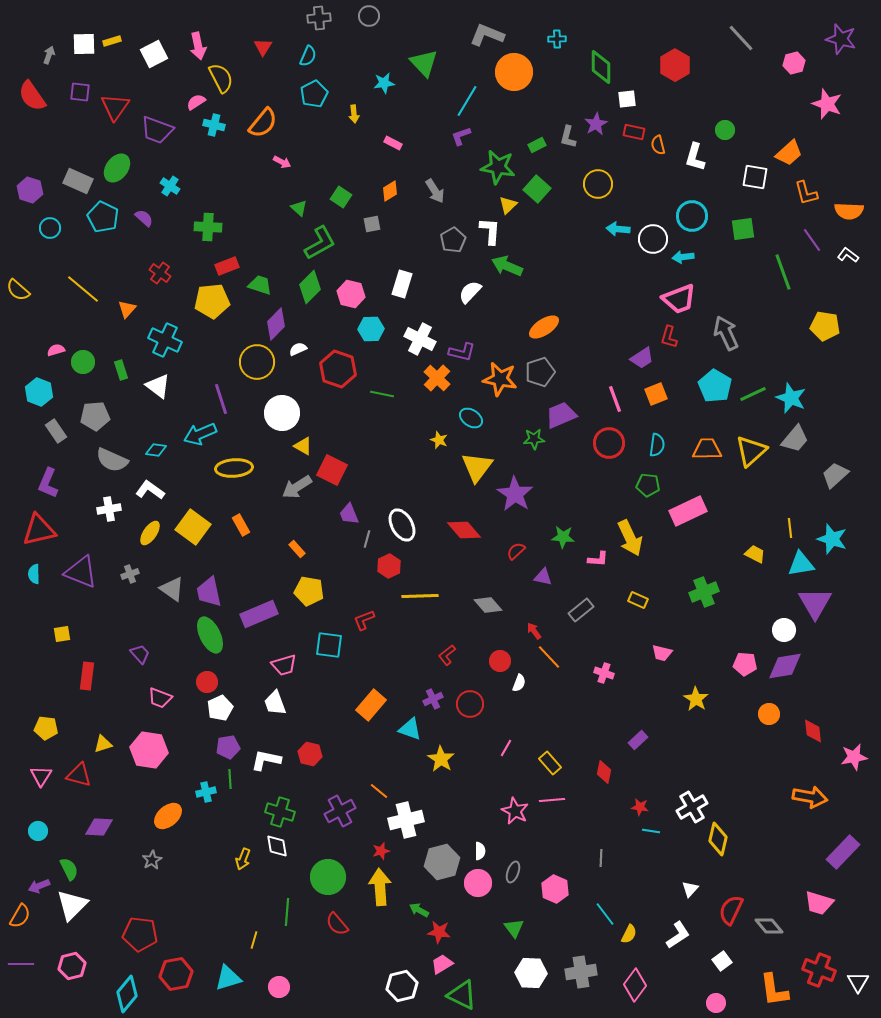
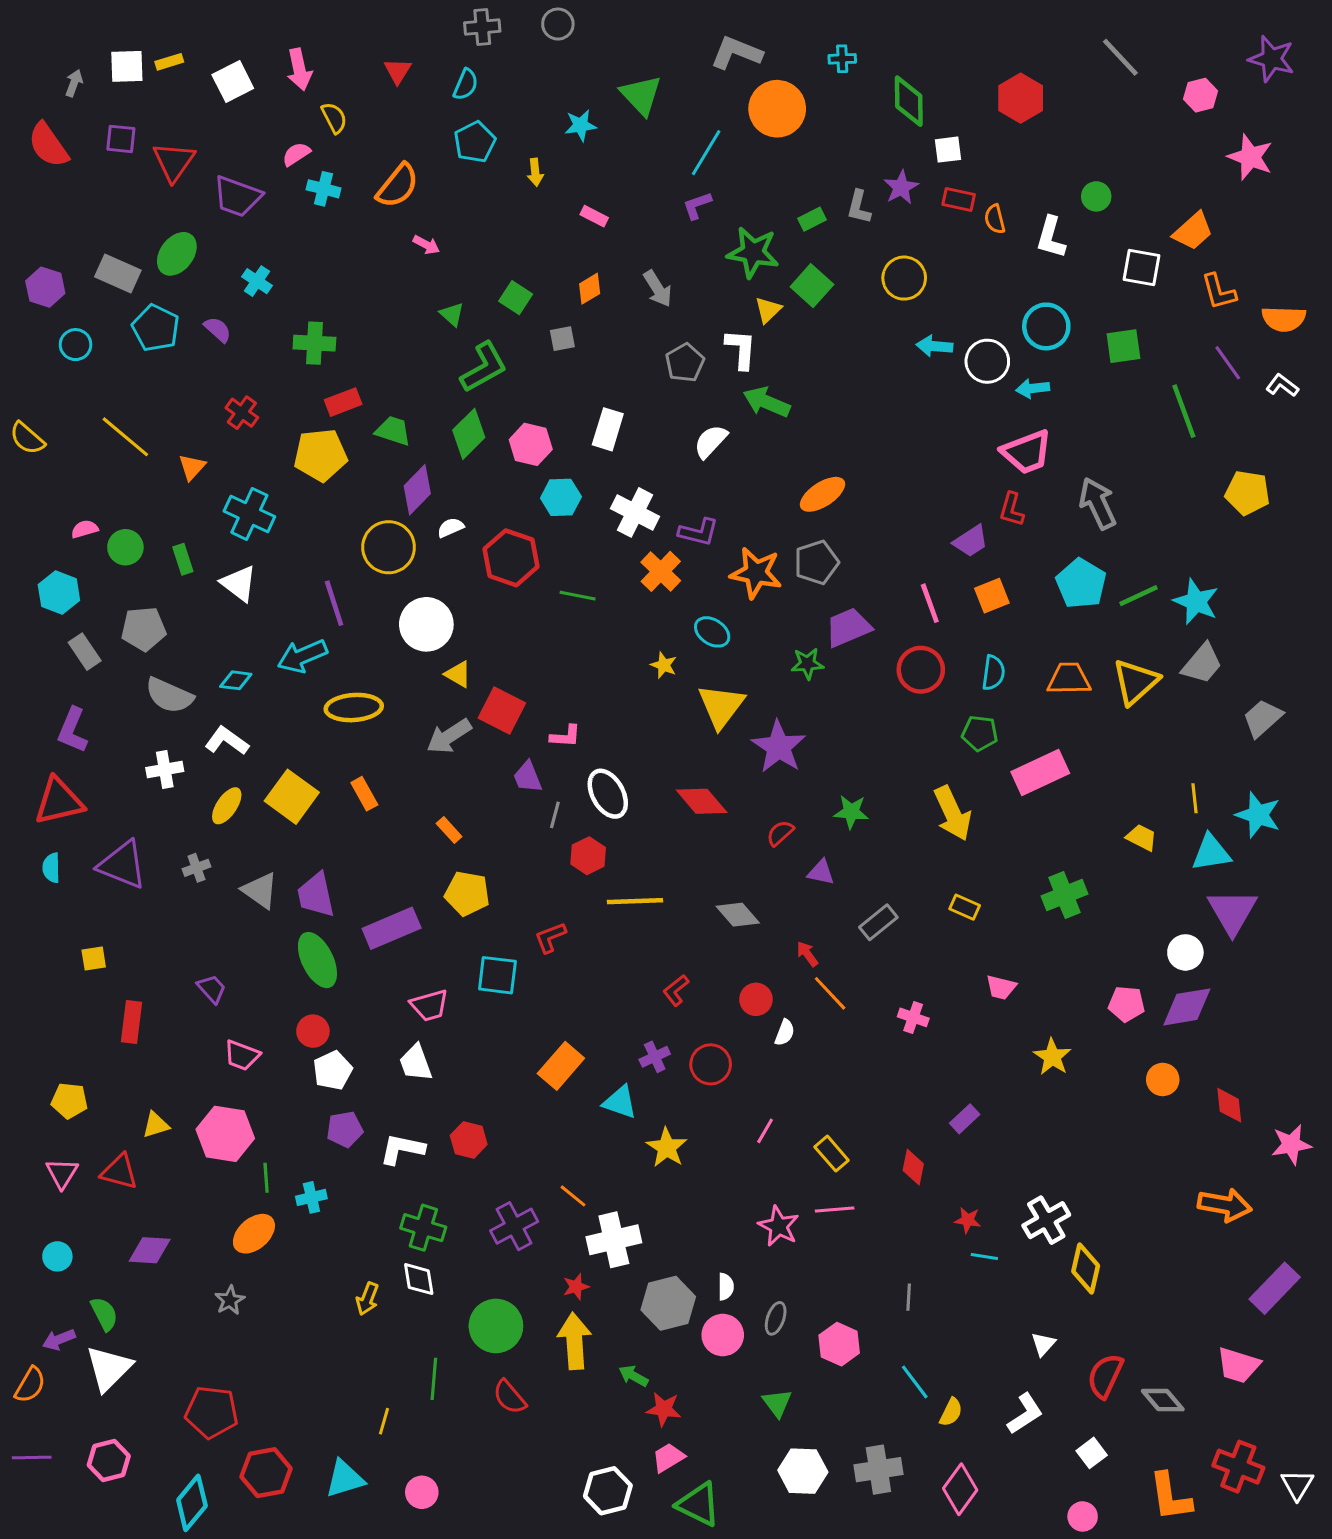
yellow semicircle: (221, 78) -> (334, 118), size x0.7
pink L-shape: (598, 559) -> (565, 736), moved
green line: (230, 779) -> (266, 1178), moved

